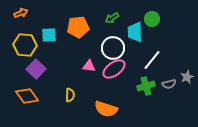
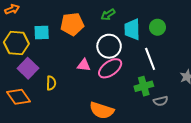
green circle: (152, 19) -> (157, 27), moved
white line: (152, 60) -> (150, 59), turned -60
gray semicircle: (169, 84) -> (161, 101), moved
yellow semicircle: (70, 95) -> (51, 83), moved

